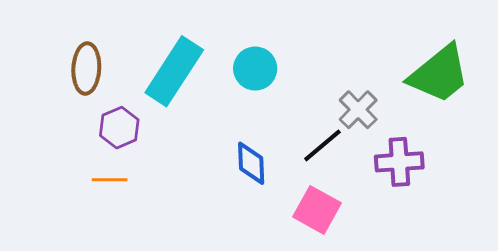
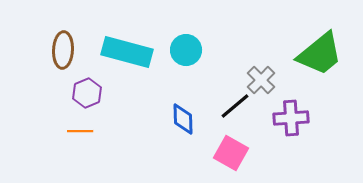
cyan rectangle: (174, 71) -> (127, 52), turned 72

